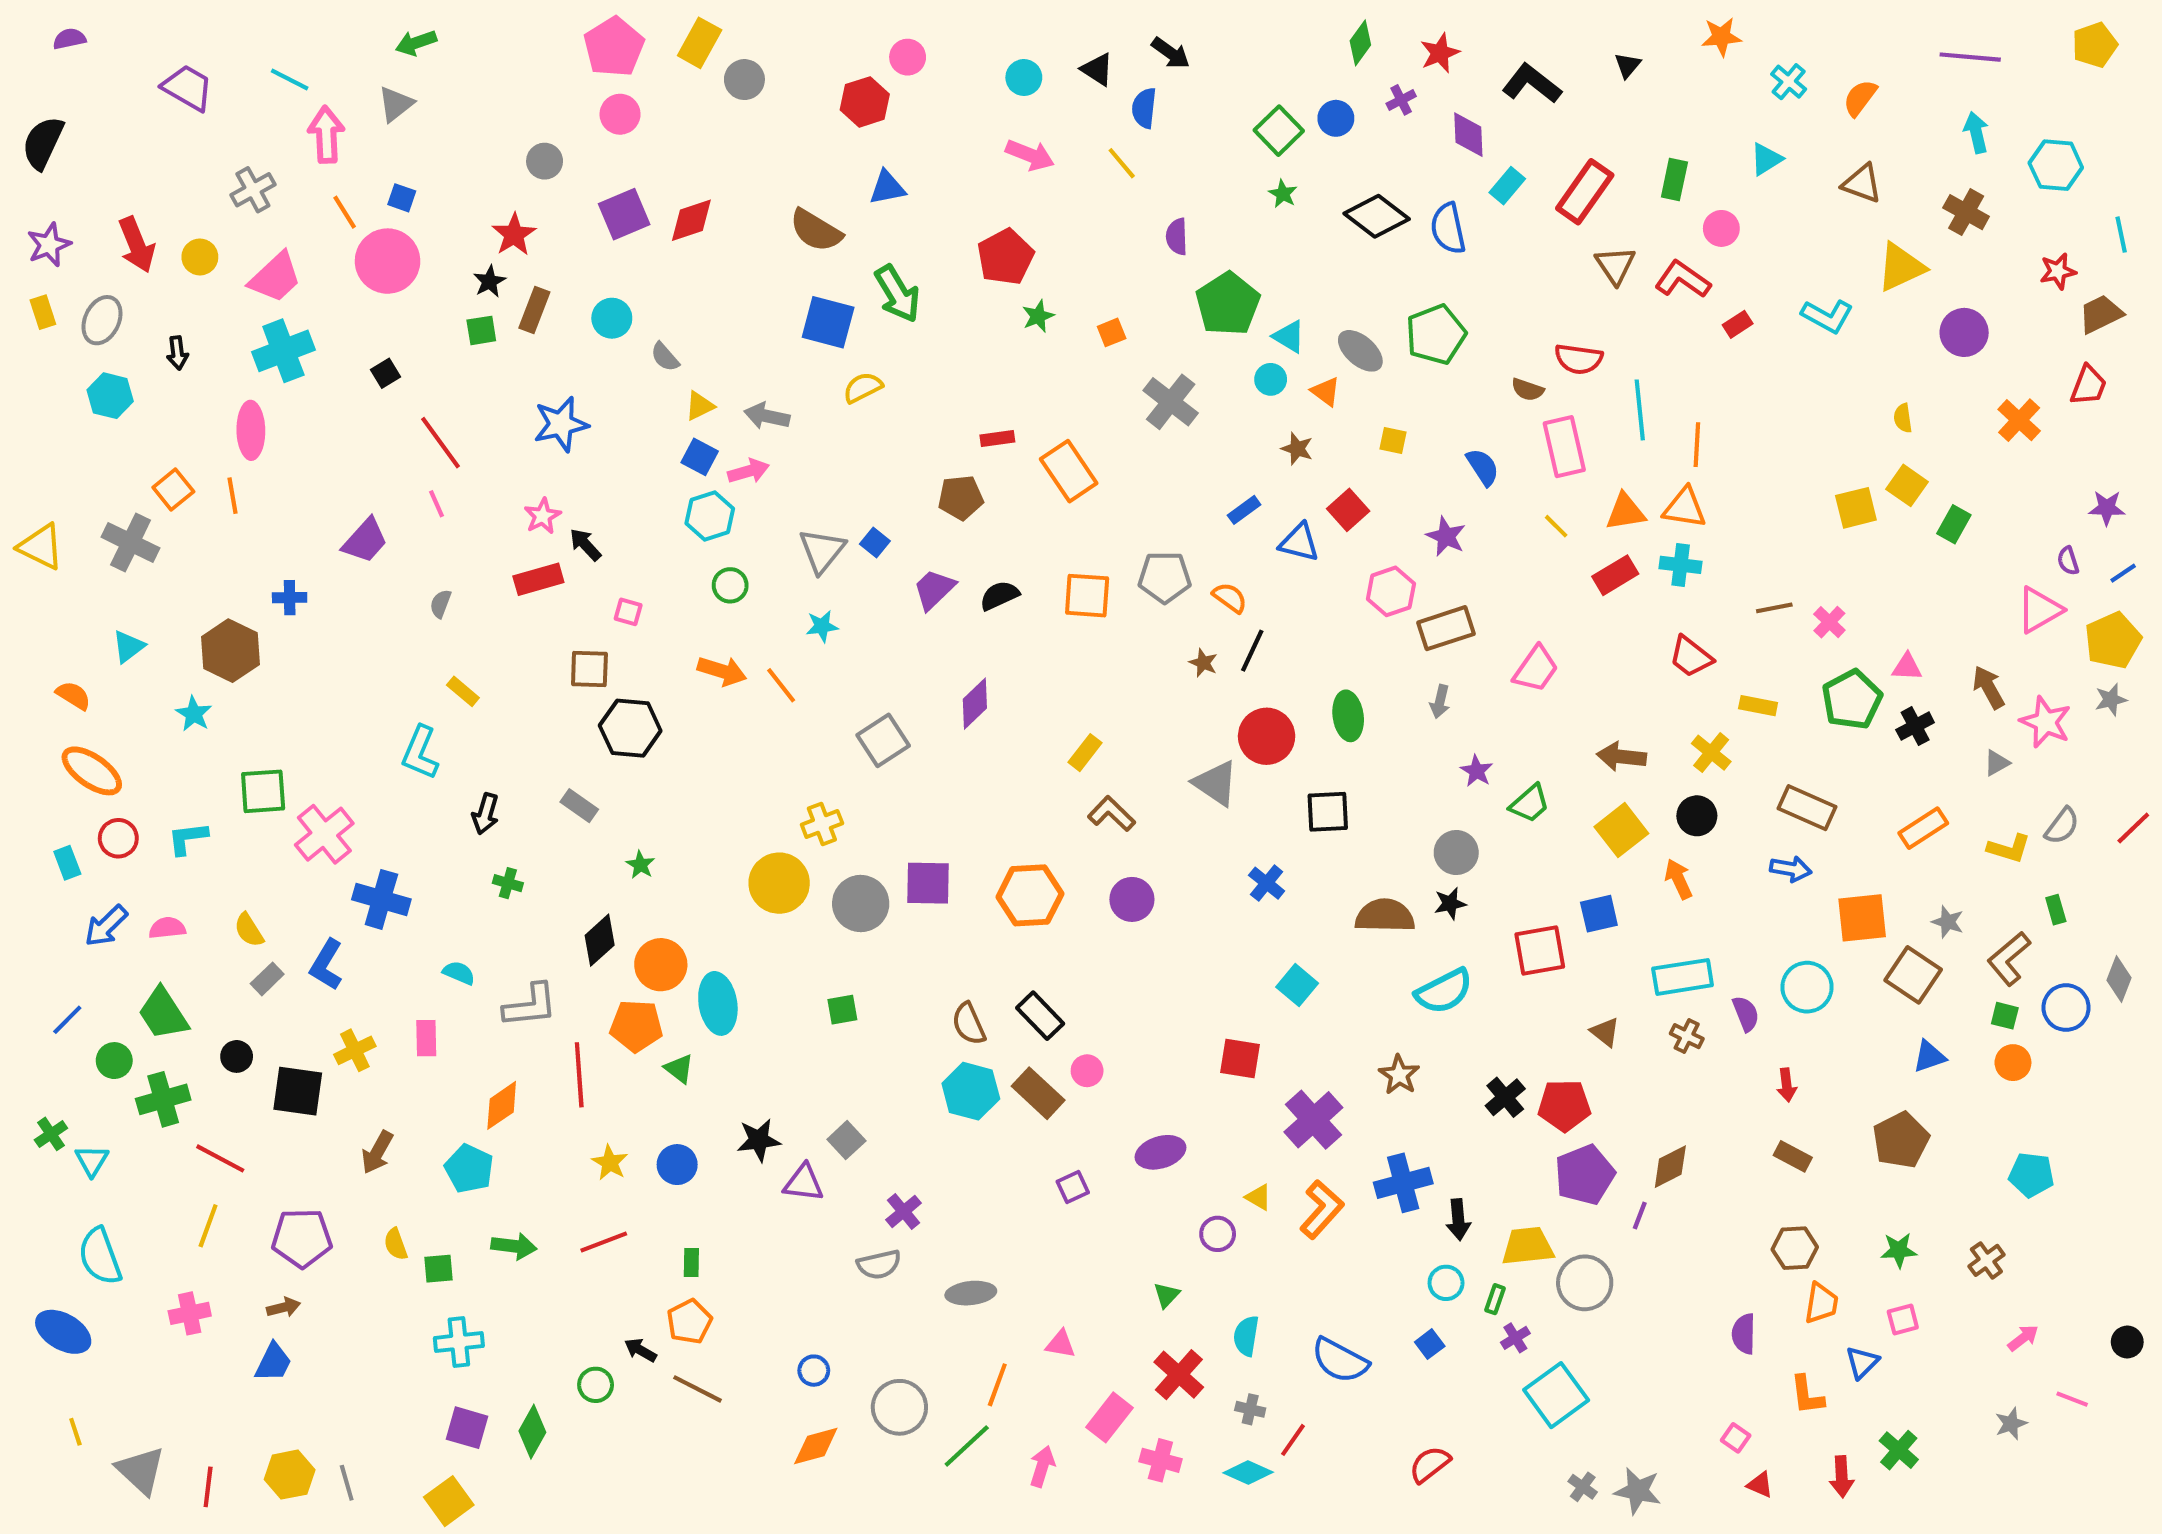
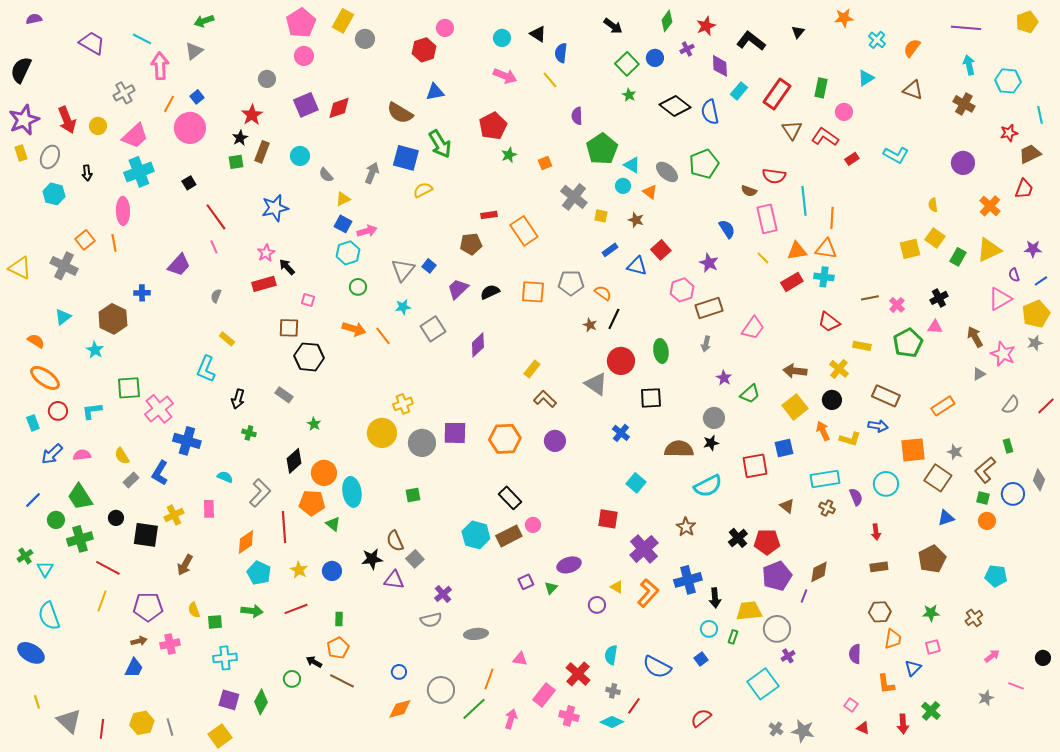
black arrow: (1171, 53) -> (613, 26), moved
blue square: (402, 198) -> (197, 97), turned 32
orange line: (345, 212) -> (169, 104), turned 60
purple star: (49, 245) -> (24, 120), size x1.4
yellow triangle: (1901, 267) -> (989, 250), moved
gray arrow: (767, 416) -> (372, 173), moved, turned 100
yellow square: (1393, 441) -> (601, 216), moved
black cross: (1915, 726) -> (939, 298), moved
gray square: (883, 740) -> (433, 329), moved
yellow L-shape: (2009, 848) -> (850, 439), moved
gray L-shape: (530, 1005) -> (260, 493), turned -40
brown semicircle: (969, 1024) -> (395, 541), moved
brown rectangle: (1038, 1093) -> (509, 536), turned -70
brown rectangle: (1793, 1156) -> (879, 567), turned -36
cyan pentagon: (469, 1169) -> (259, 573), moved
green triangle: (1167, 1295) -> (551, 588), moved
pink cross: (190, 1313) -> (170, 644), moved
purple cross: (1515, 1338) -> (788, 656), moved

